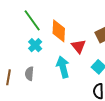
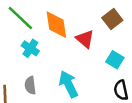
cyan arrow: (63, 67) -> (68, 84), moved

